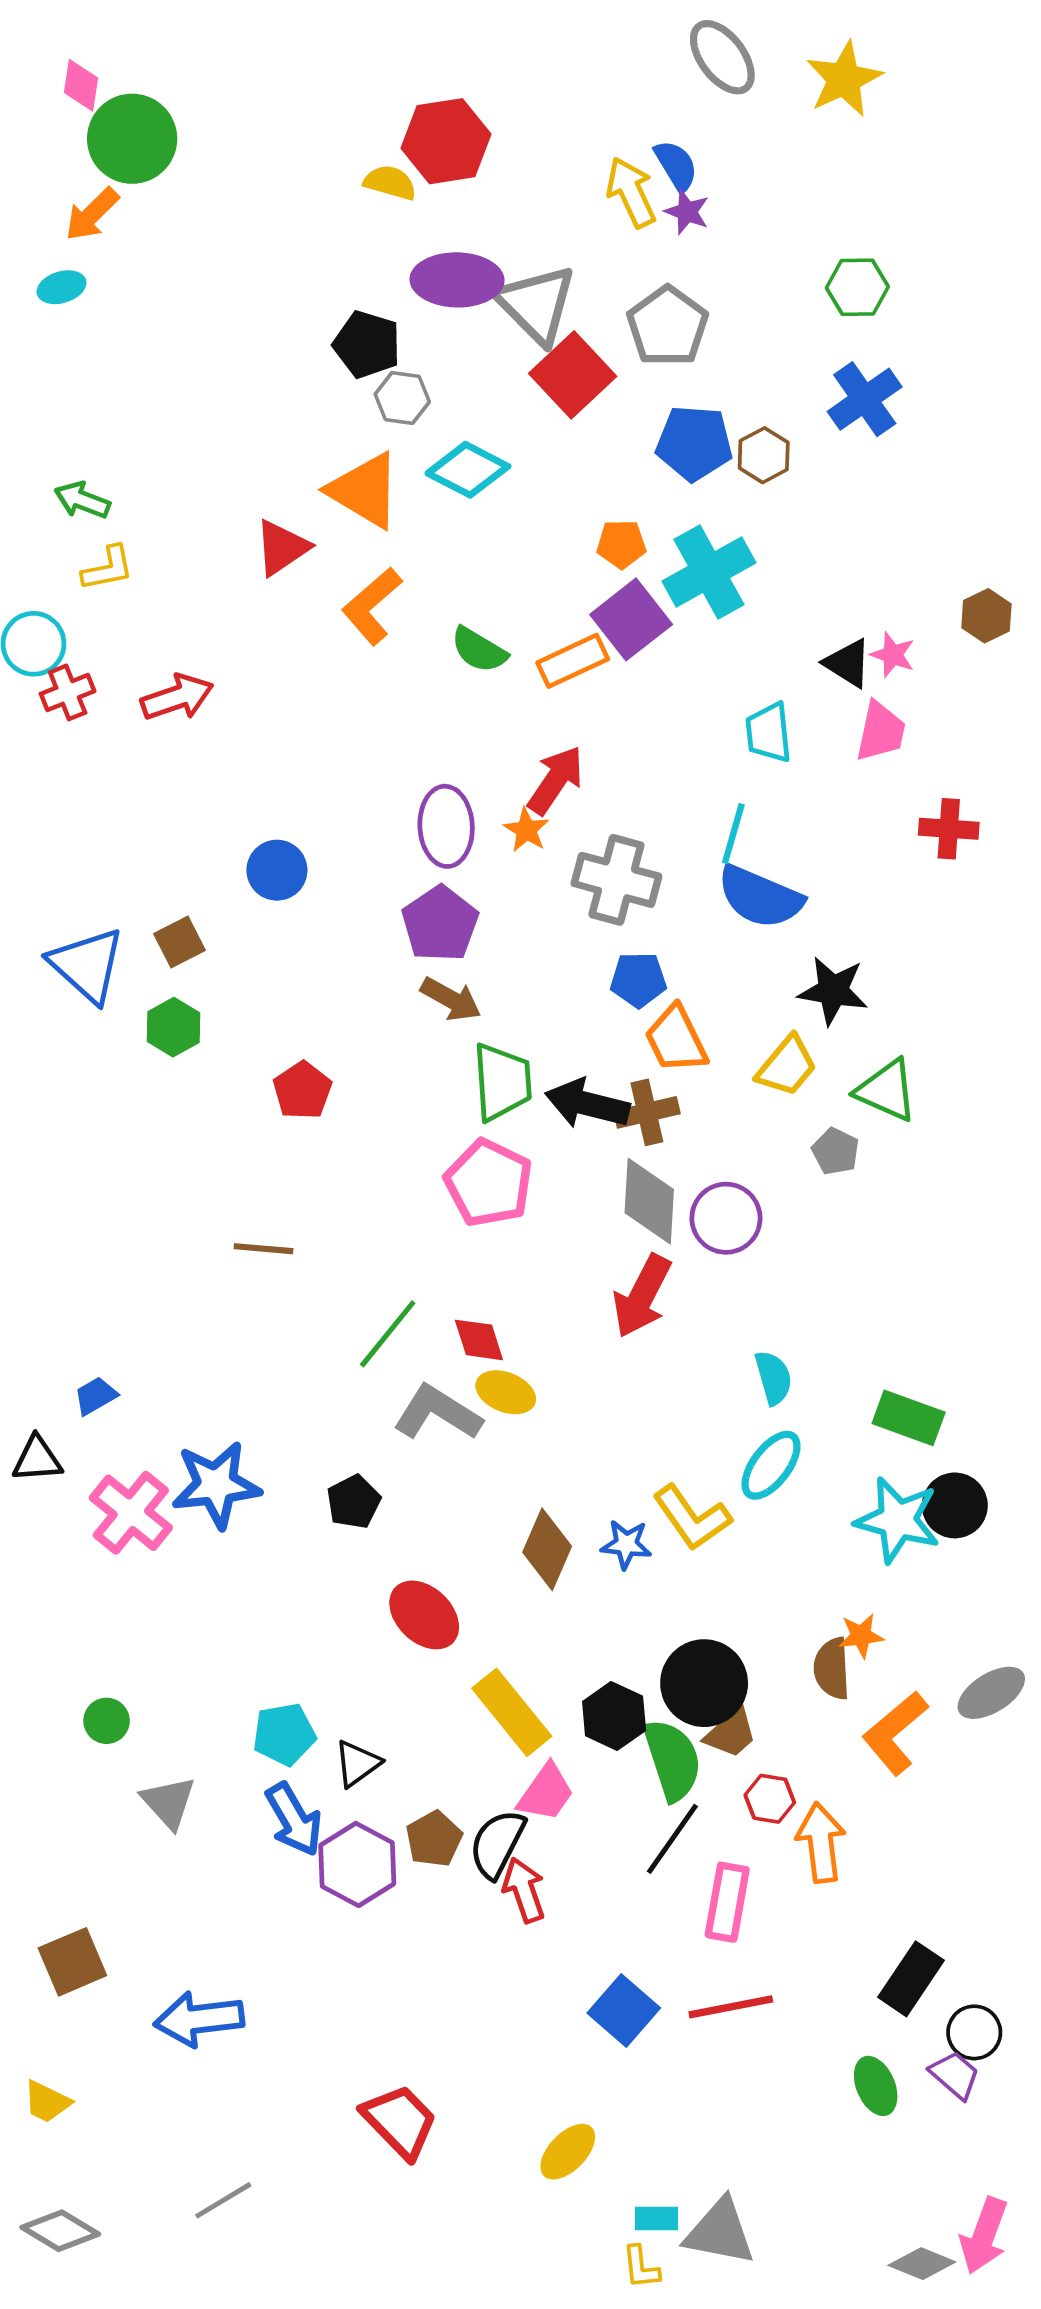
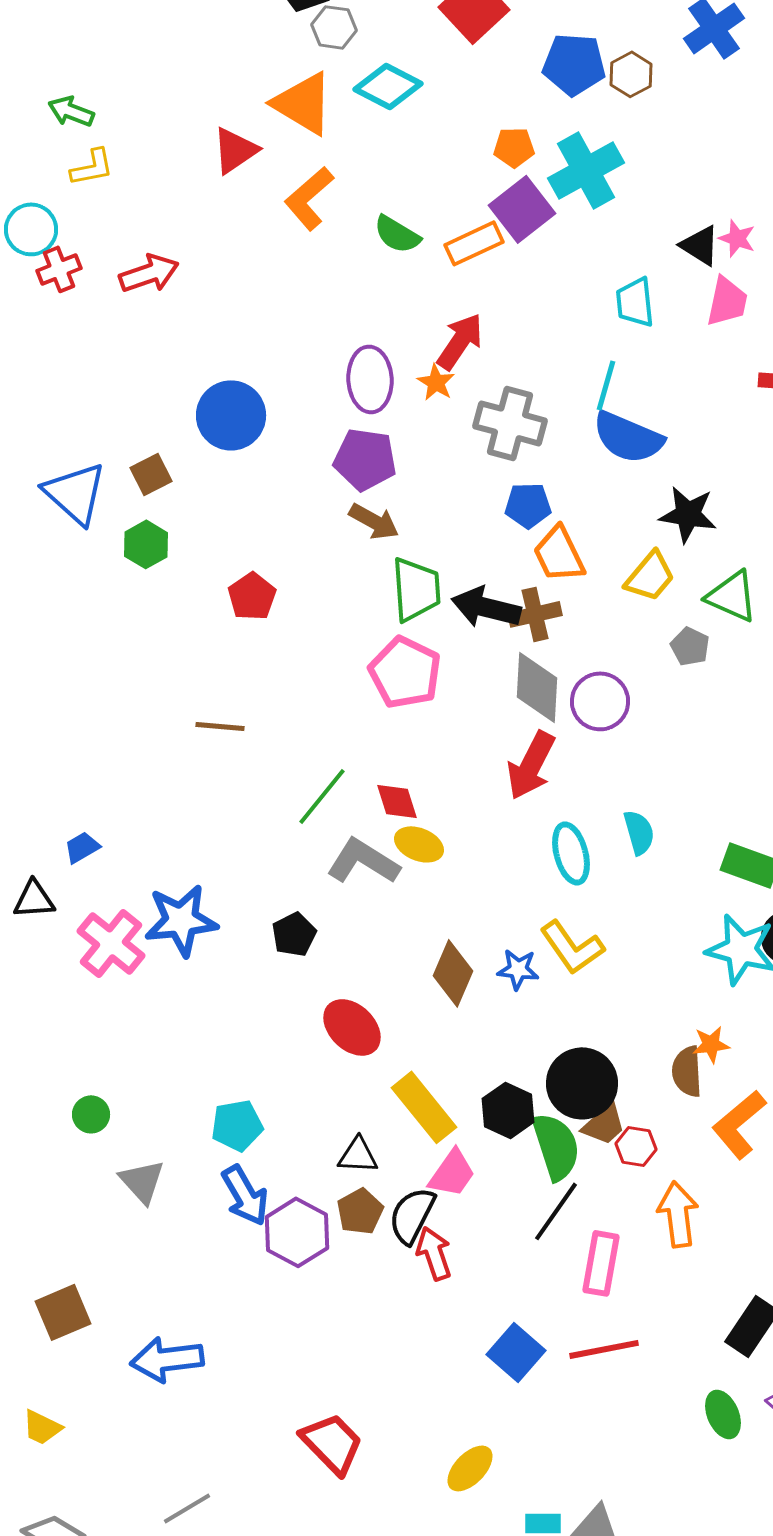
blue circle: (277, 870) -> (231, 415), size x1.4
purple pentagon: (440, 924) -> (365, 459), turned -30
cyan ellipse: (771, 1465) -> (571, 853), moved, turned -52
black triangle: (357, 1763) -> (358, 1155), moved, turned 39
red hexagon: (770, 1799) -> (636, 1146), moved

